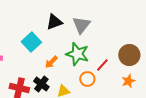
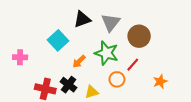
brown circle: (129, 55) -> (139, 36), moved

